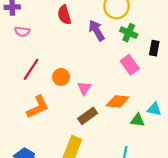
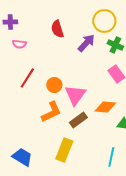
purple arrow: (97, 30) -> (86, 43), turned 72
pink triangle: (84, 88) -> (75, 95), size x1.6
orange L-shape: (38, 107) -> (51, 112), moved

